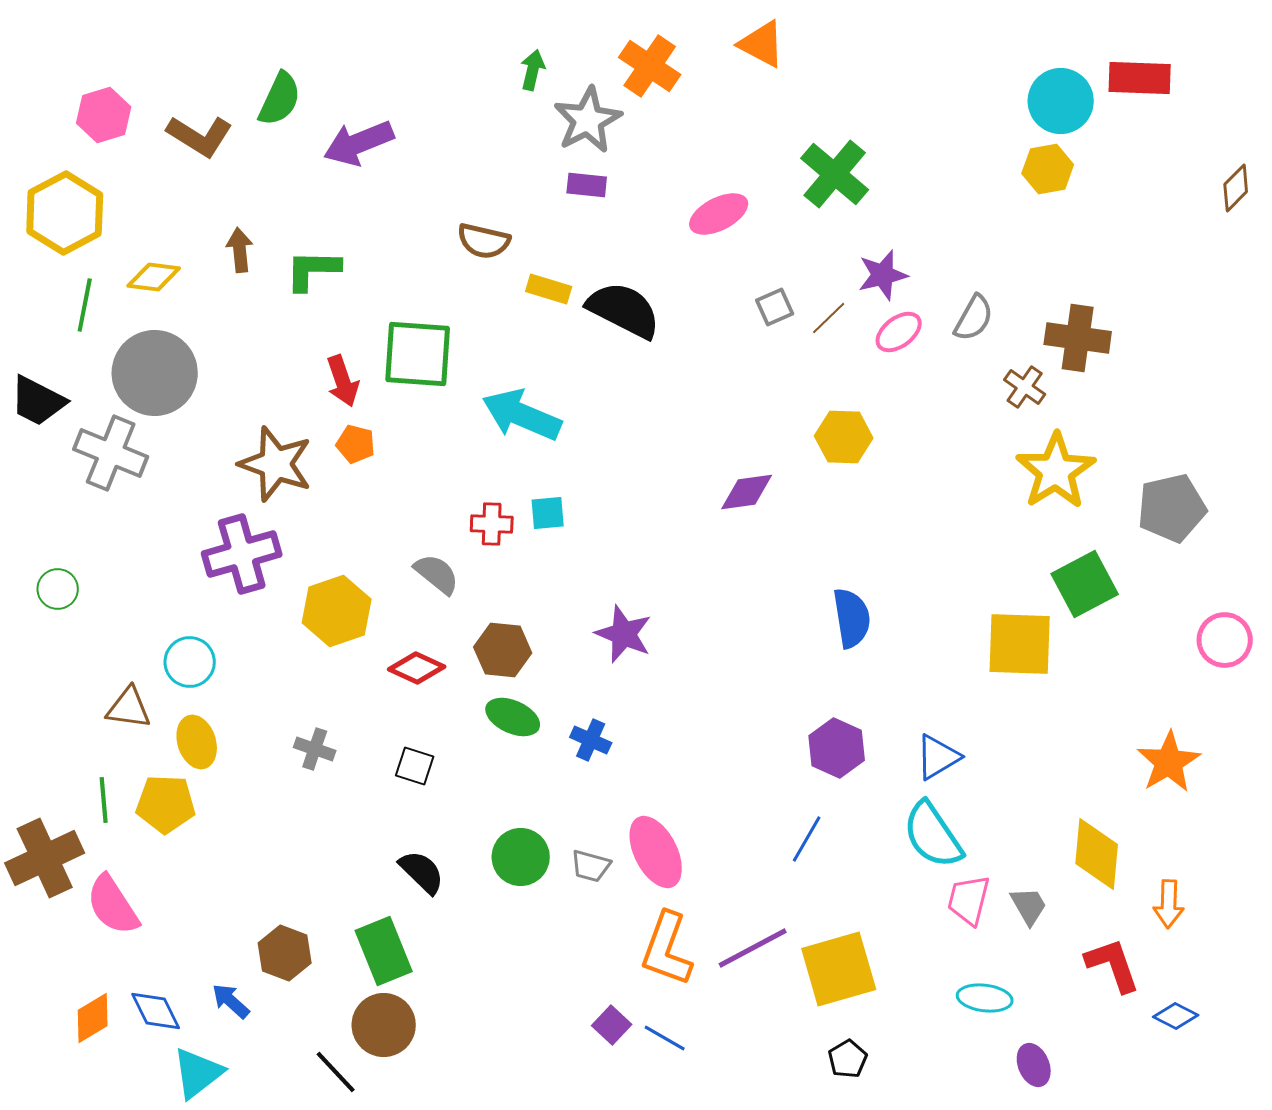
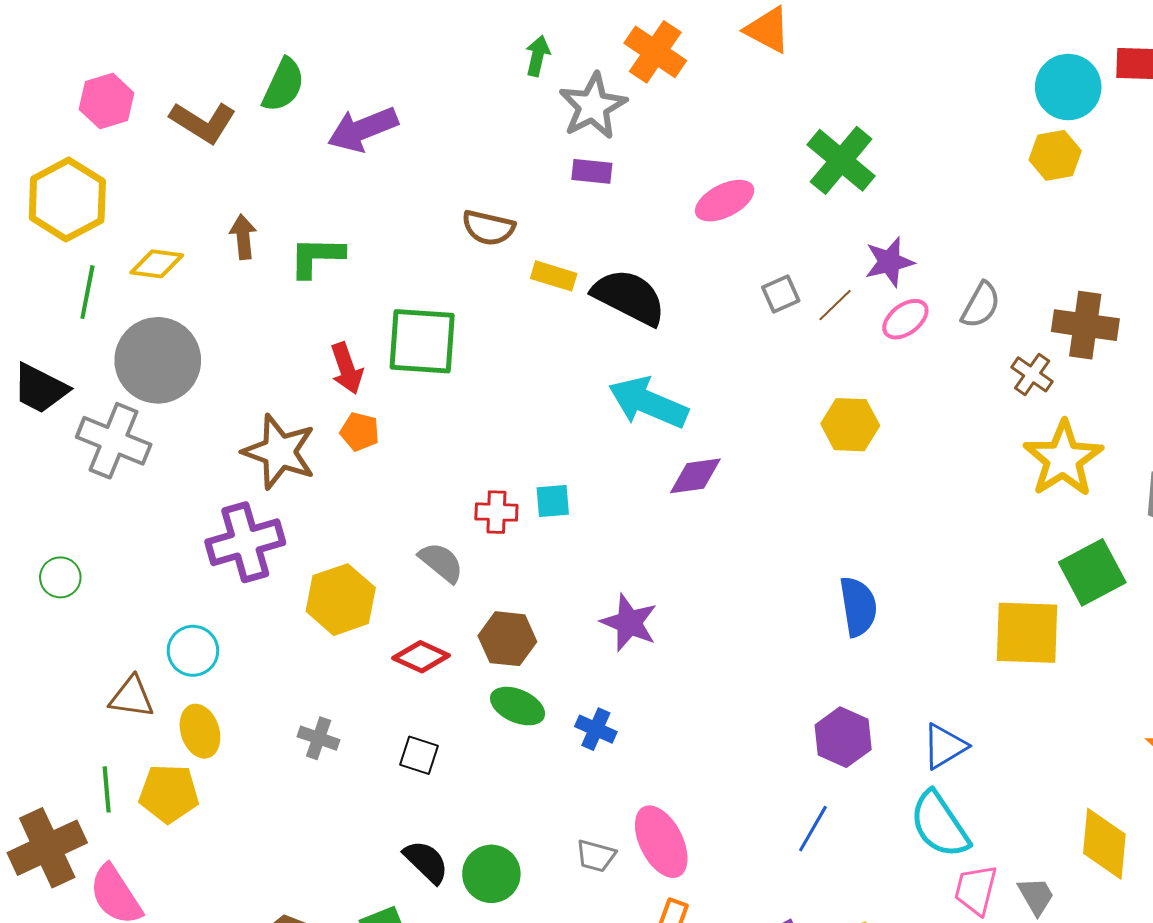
cyan arrow: (522, 415) -> (648, 403), moved
purple diamond: (747, 492) -> (695, 476), moved
green circle: (521, 857) -> (491, 874), moved

